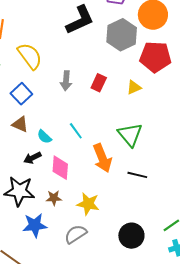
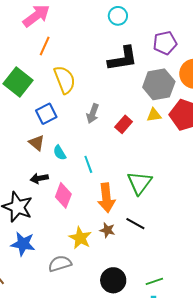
yellow triangle: (134, 87) -> (154, 115), moved
cyan semicircle: (44, 137) -> (60, 153), moved
brown star: (54, 198) -> (107, 230), moved

